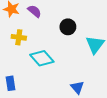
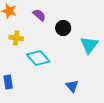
purple semicircle: (34, 11) -> (39, 15), moved

